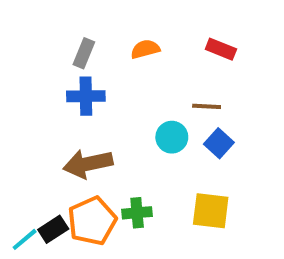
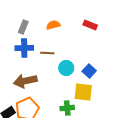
brown line: (207, 106) -> (47, 53), moved
yellow square: (211, 211) -> (83, 92), moved
green cross: (137, 213) -> (67, 108), moved

